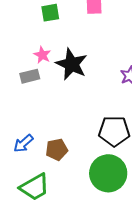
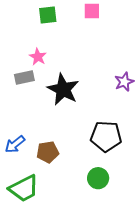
black star: (72, 64) -> (63, 89), moved
green circle: (108, 173) -> (98, 178), size x0.6

